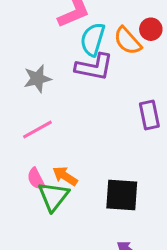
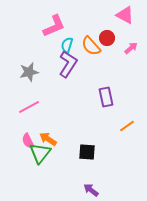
cyan semicircle: (93, 39) -> (67, 45), size x0.7
purple L-shape: (94, 67) -> (68, 64), turned -68
black square: (122, 195) -> (87, 152), size x0.7

